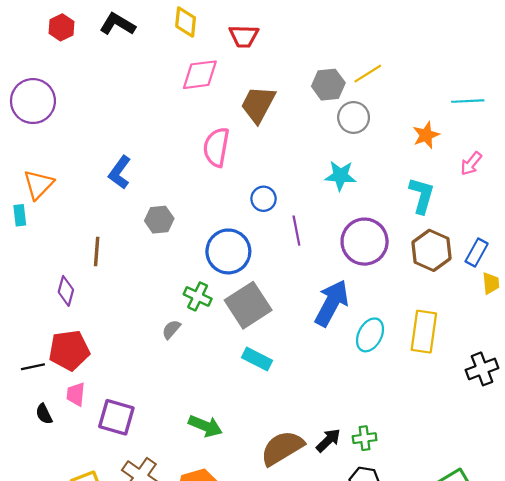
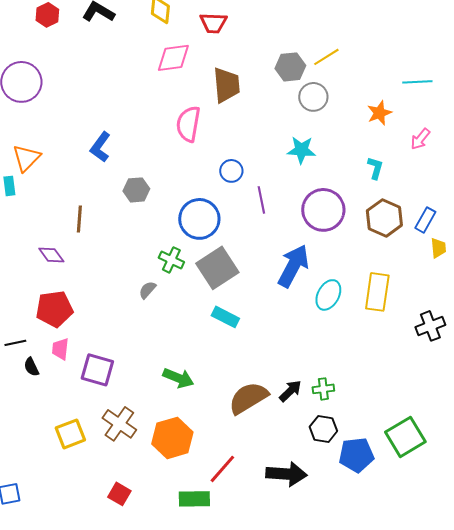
brown trapezoid: (258, 104) -> (226, 85), turned 147
cyan L-shape: (422, 195) -> (375, 168), size x0.7
purple diamond: (66, 291) -> (51, 255), turned -52
black line: (33, 367) -> (15, 343), moved

